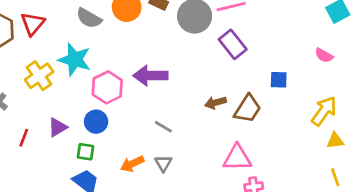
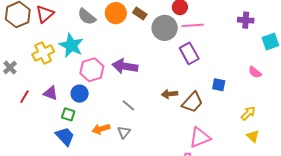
yellow arrow: (324, 111) -> (248, 113), size x0.7
purple triangle: (57, 127) -> (51, 93), turned 42
yellow triangle: (335, 141) -> (253, 136), turned 40
pink triangle: (237, 158) -> (200, 137), moved, turned -30

